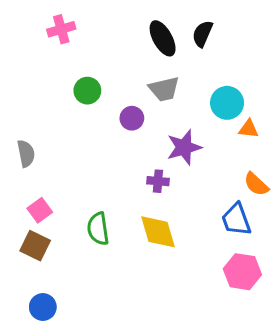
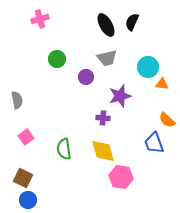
brown square: (35, 246) -> (23, 178), moved
pink hexagon: (242, 272) -> (121, 177), moved

